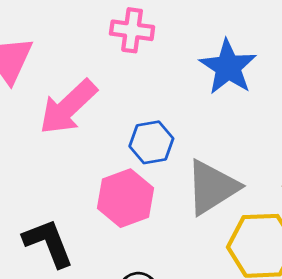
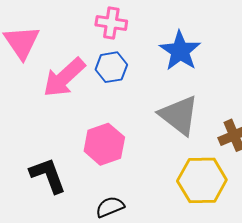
blue hexagon: (151, 142) -> (111, 67), moved
gray triangle: (212, 187) -> (179, 115), moved, turned -51

